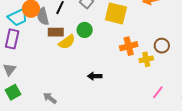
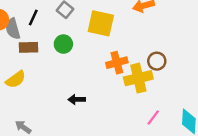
yellow semicircle: (67, 42) -> (16, 79), moved
yellow cross: (146, 59) -> (138, 78), size x1.6

